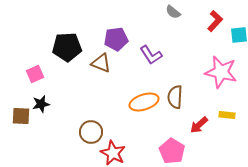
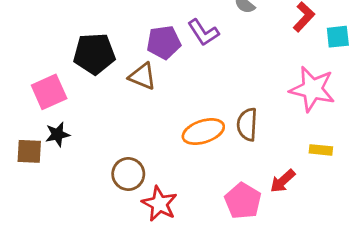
purple L-shape: (151, 55) -> (203, 32), moved
pink square: (35, 74) -> (49, 92), size x1.4
red arrow: (199, 125) -> (283, 181), moved

